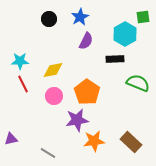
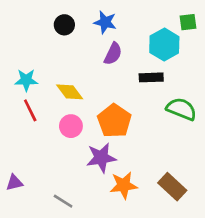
blue star: (80, 17) -> (105, 22), turned -30
yellow diamond: (53, 70) -> (70, 92), turned 65

